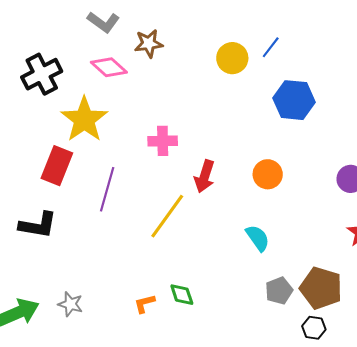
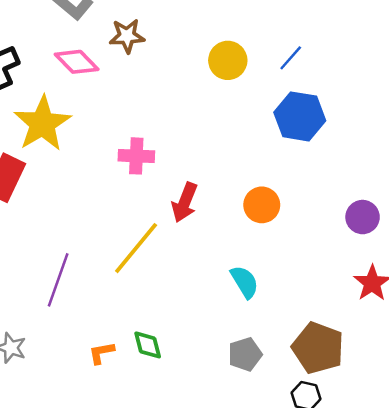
blue line: (271, 47) -> (291, 58), moved
purple line: (107, 189) -> (58, 280), moved
gray pentagon: (279, 291) -> (245, 354), moved

